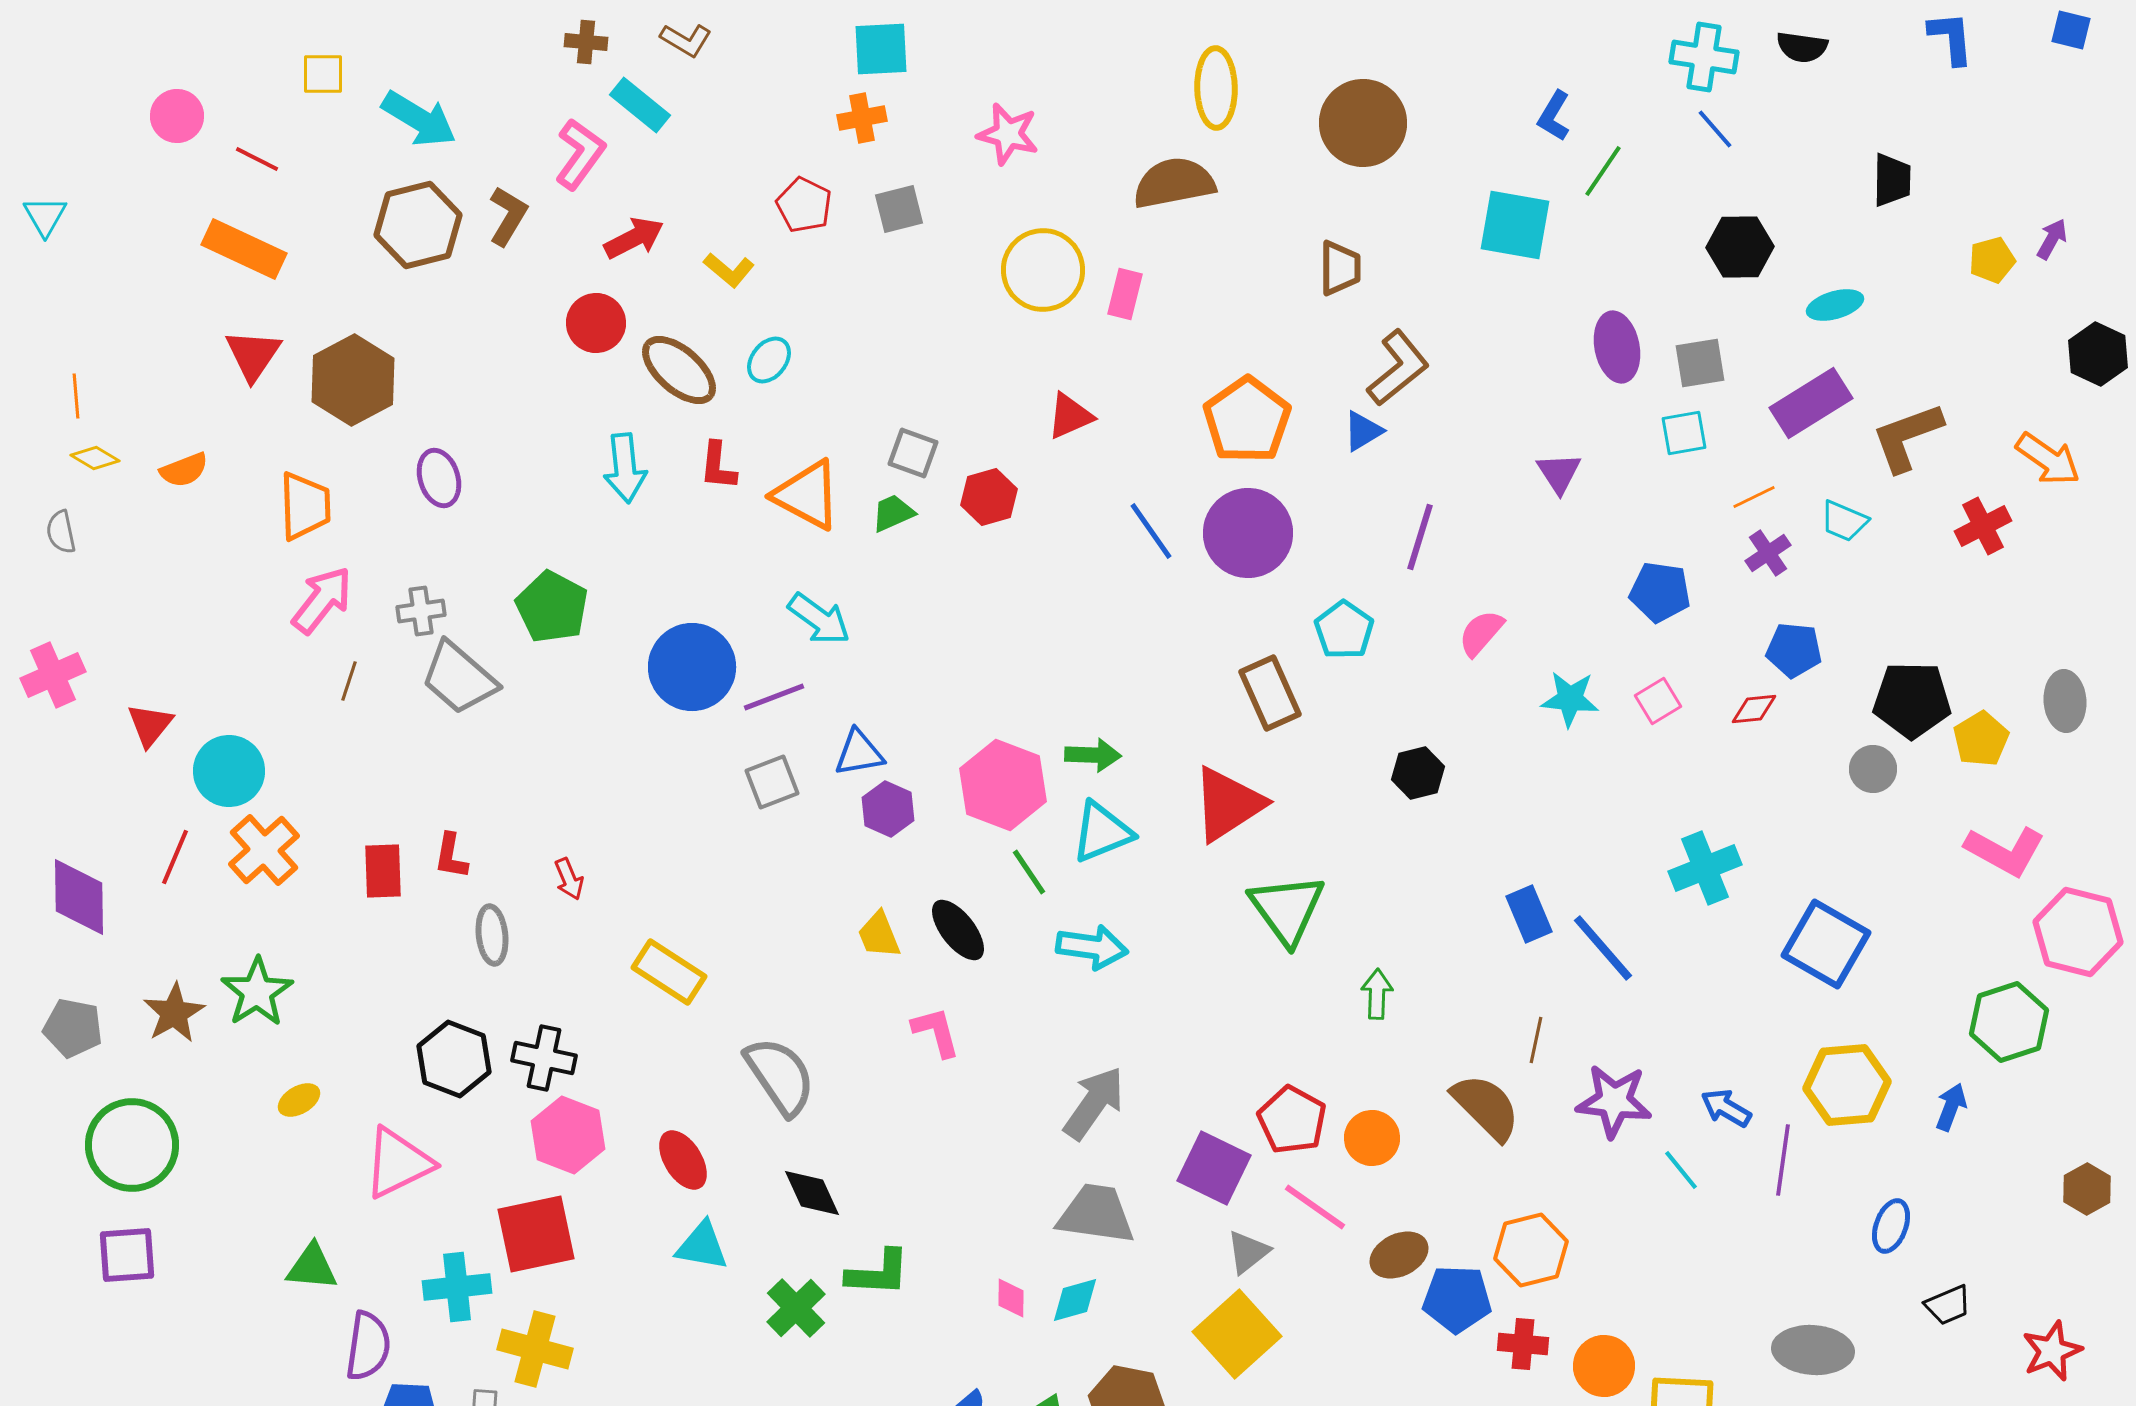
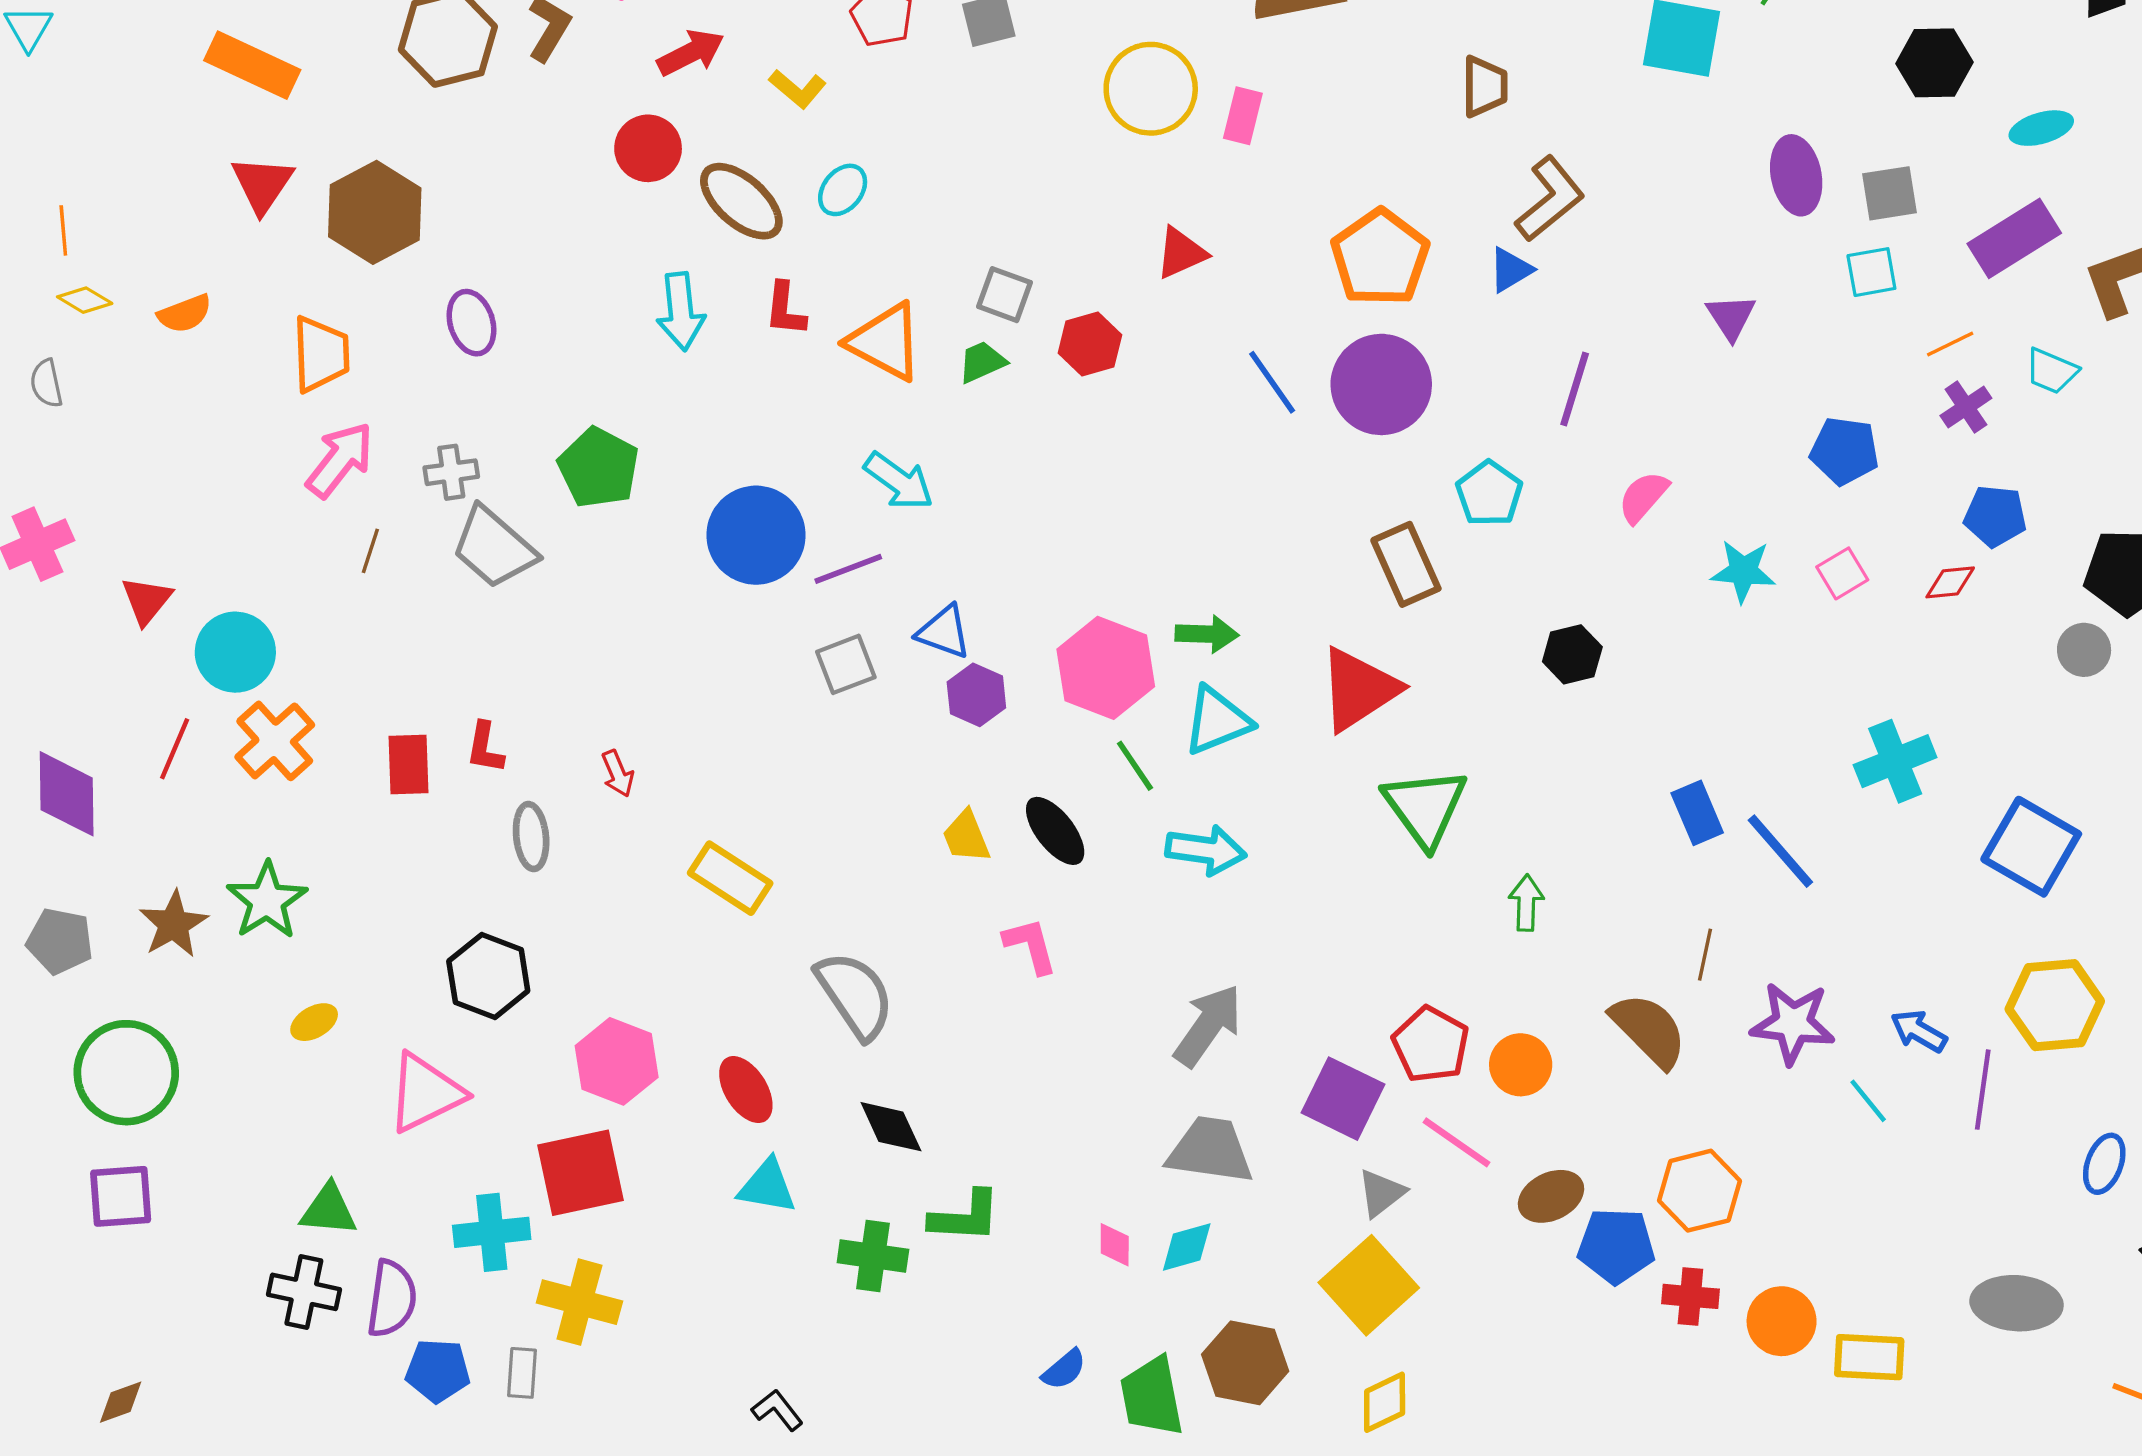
blue triangle: (859, 753) -> (944, 632), turned 30
black cross: (544, 1058) -> (304, 1292), moved
green cross: (796, 1308) -> (873, 1256), turned -38

